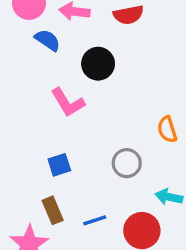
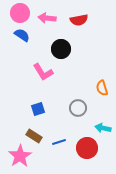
blue semicircle: (48, 40) -> (22, 35), moved
brown rectangle: (53, 210) -> (34, 136), turned -35

